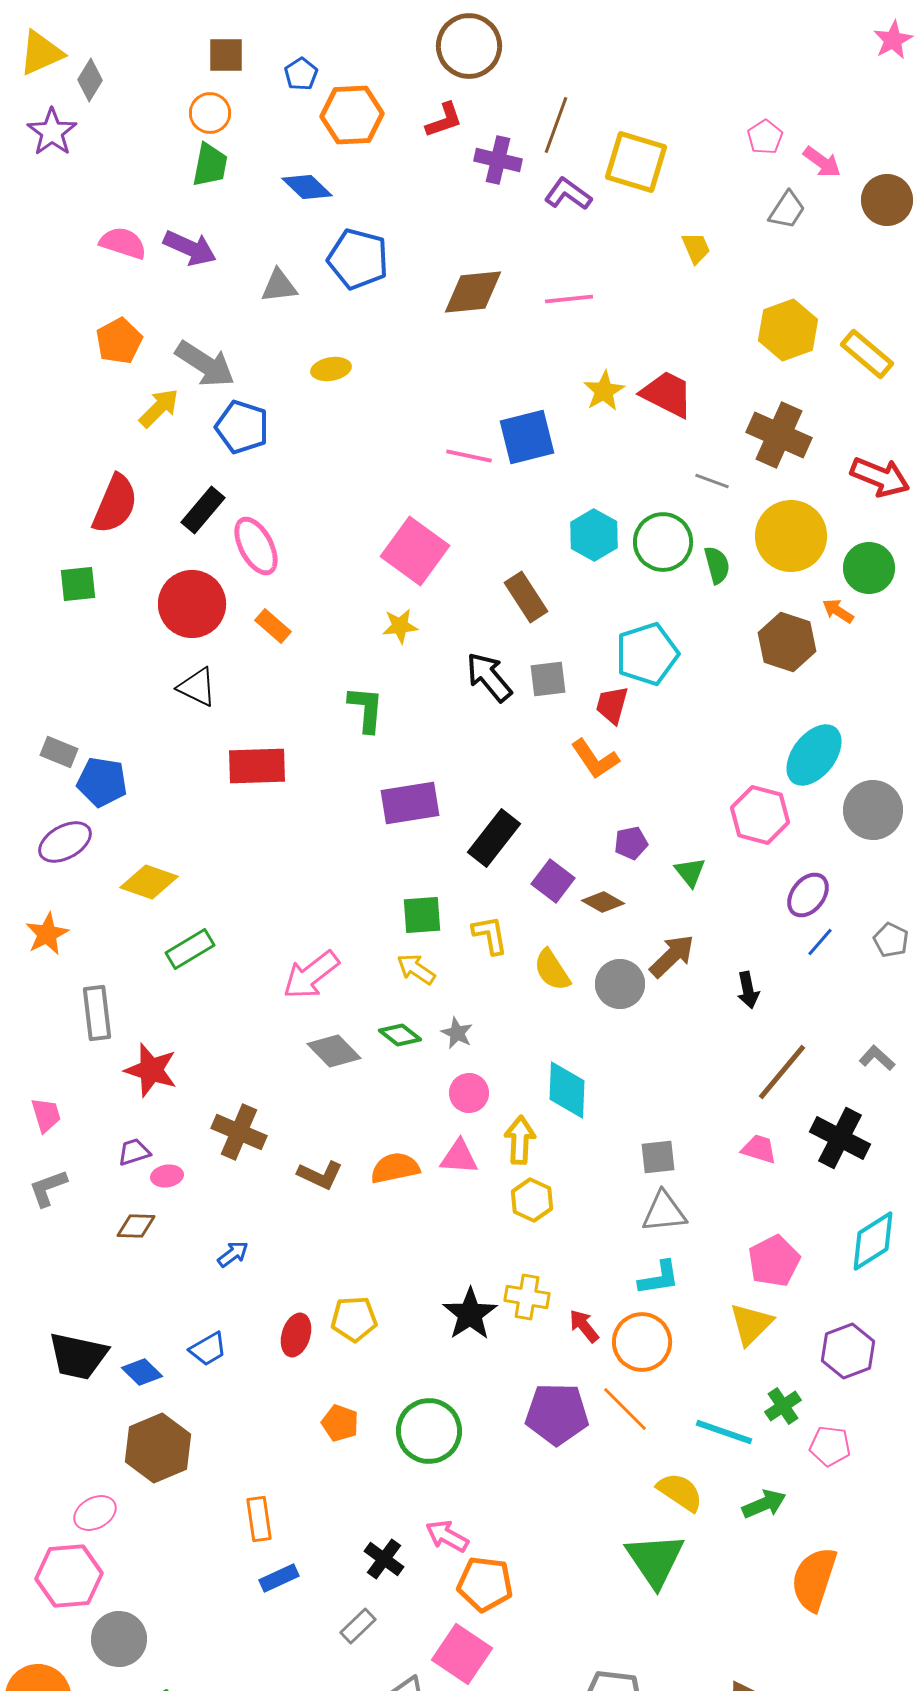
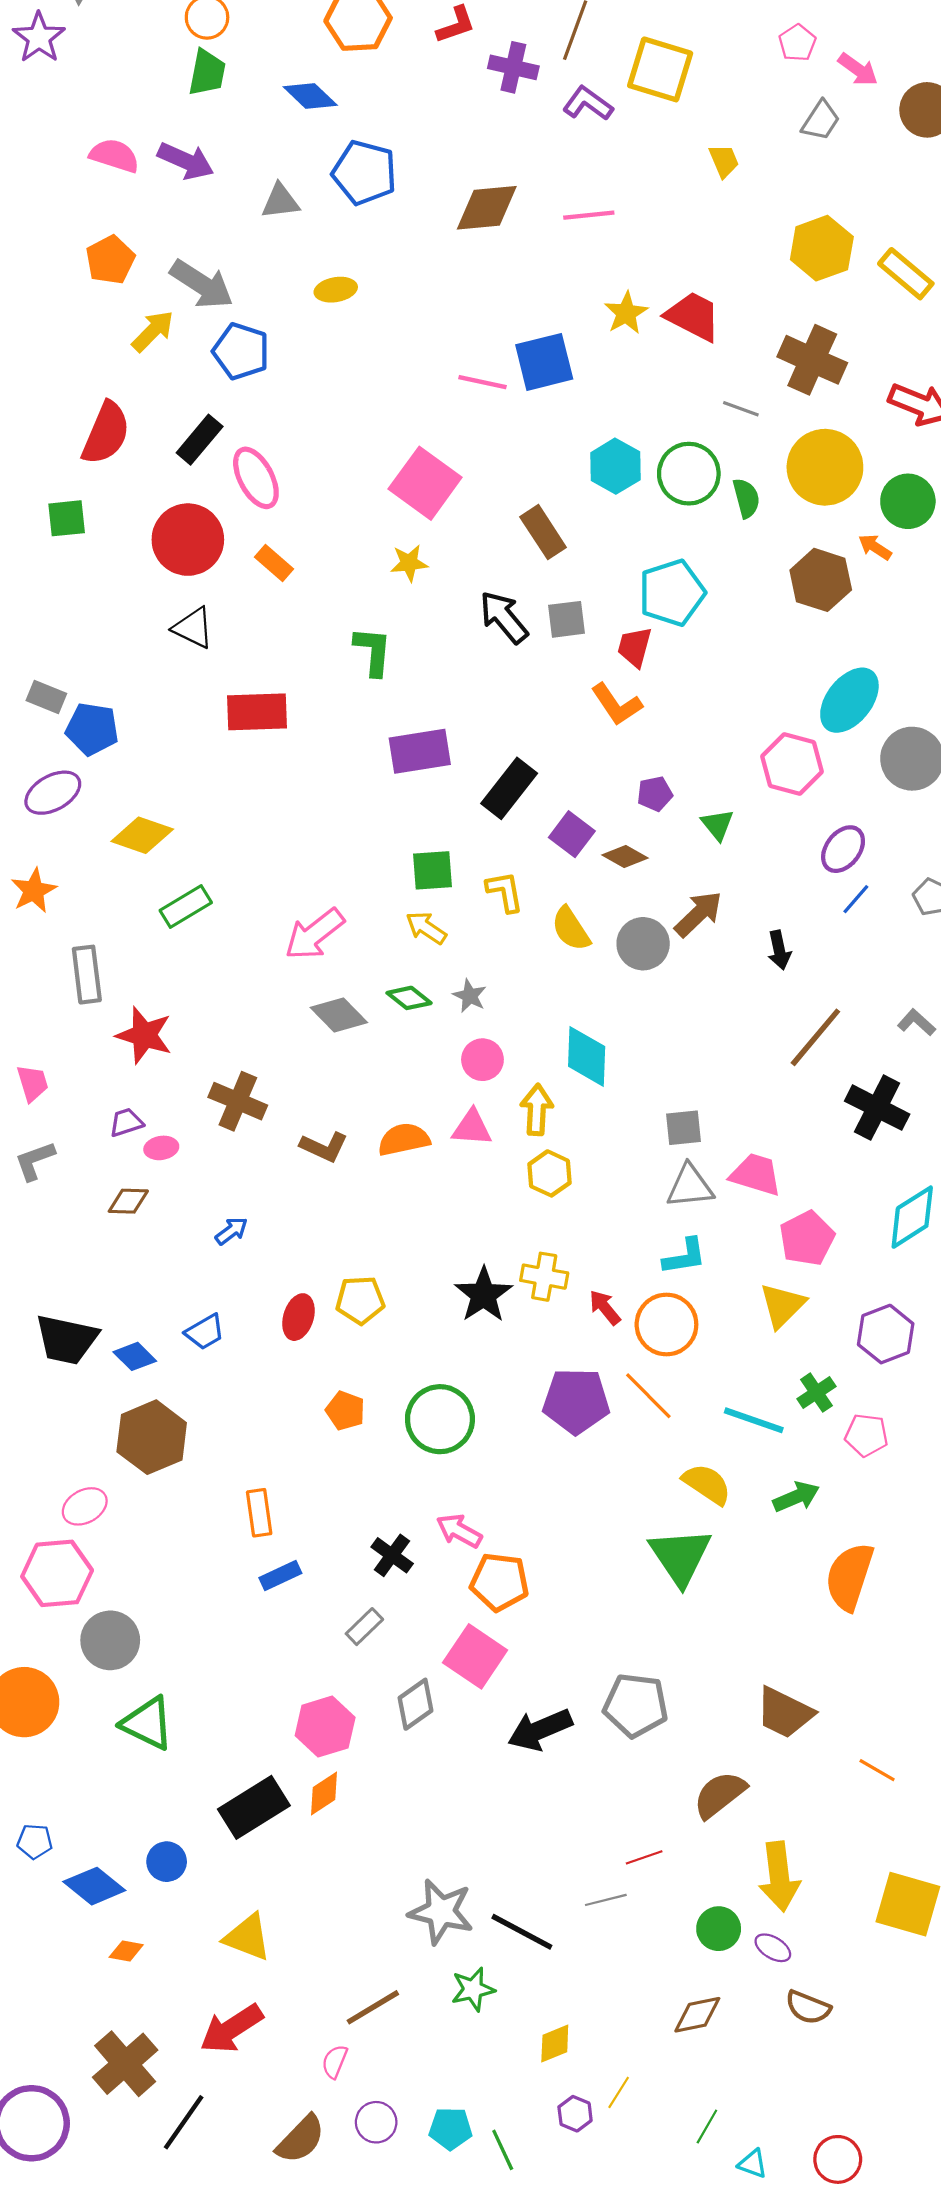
pink trapezoid: (759, 1149) -> (756, 1175), moved, size x1.4

